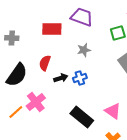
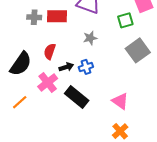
gray cross: (12, 38) -> (34, 17), moved
pink cross: (36, 102) -> (48, 83), moved
black rectangle: (82, 117) -> (77, 97), moved

